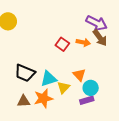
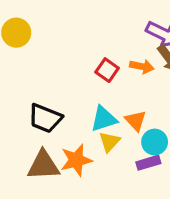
cyan triangle: (49, 79) -> (104, 119), moved
brown triangle: (24, 101) -> (43, 165), size x1.5

